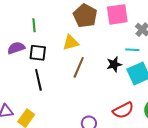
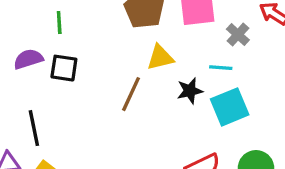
yellow triangle: (71, 43) -> (160, 57), moved
black line: (38, 80) -> (34, 128), moved

